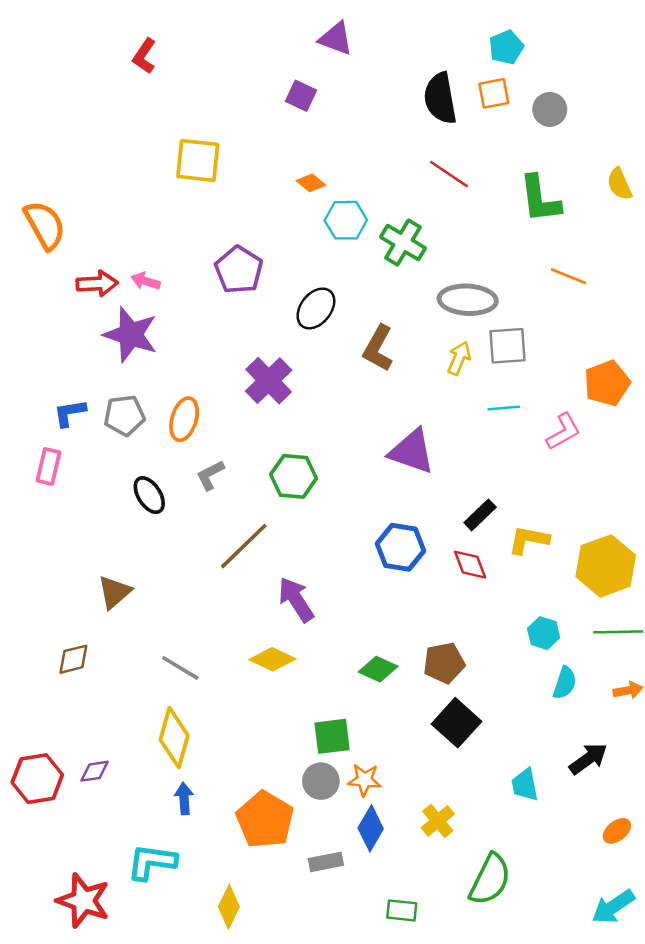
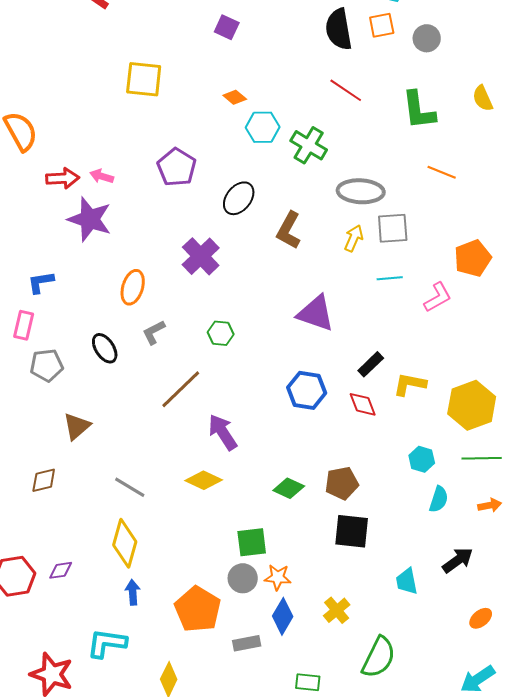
gray pentagon: (124, 415) -> (47, 365), moved
green hexagon: (294, 476) -> (221, 333), size x0.7
black square: (456, 723) -> (352, 531), turned -36

